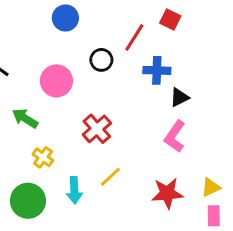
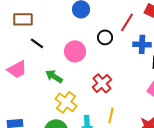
yellow cross: (43, 157) -> (66, 102), size x1.5
yellow line: (110, 177) -> (111, 115), turned -35

